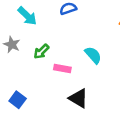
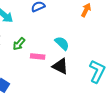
black triangle: (78, 98) -> (60, 66), moved

